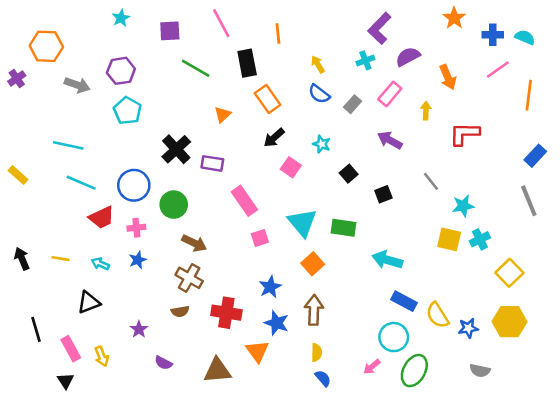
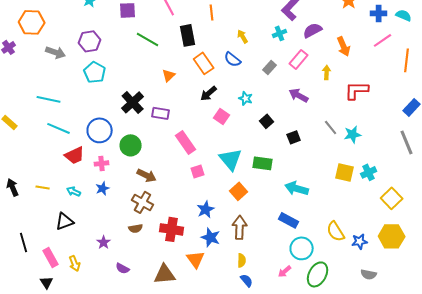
blue semicircle: (319, 94) -> (233, 59), moved
cyan star: (463, 206) -> (353, 134), moved
blue rectangle: (404, 301) -> (289, 220), moved

